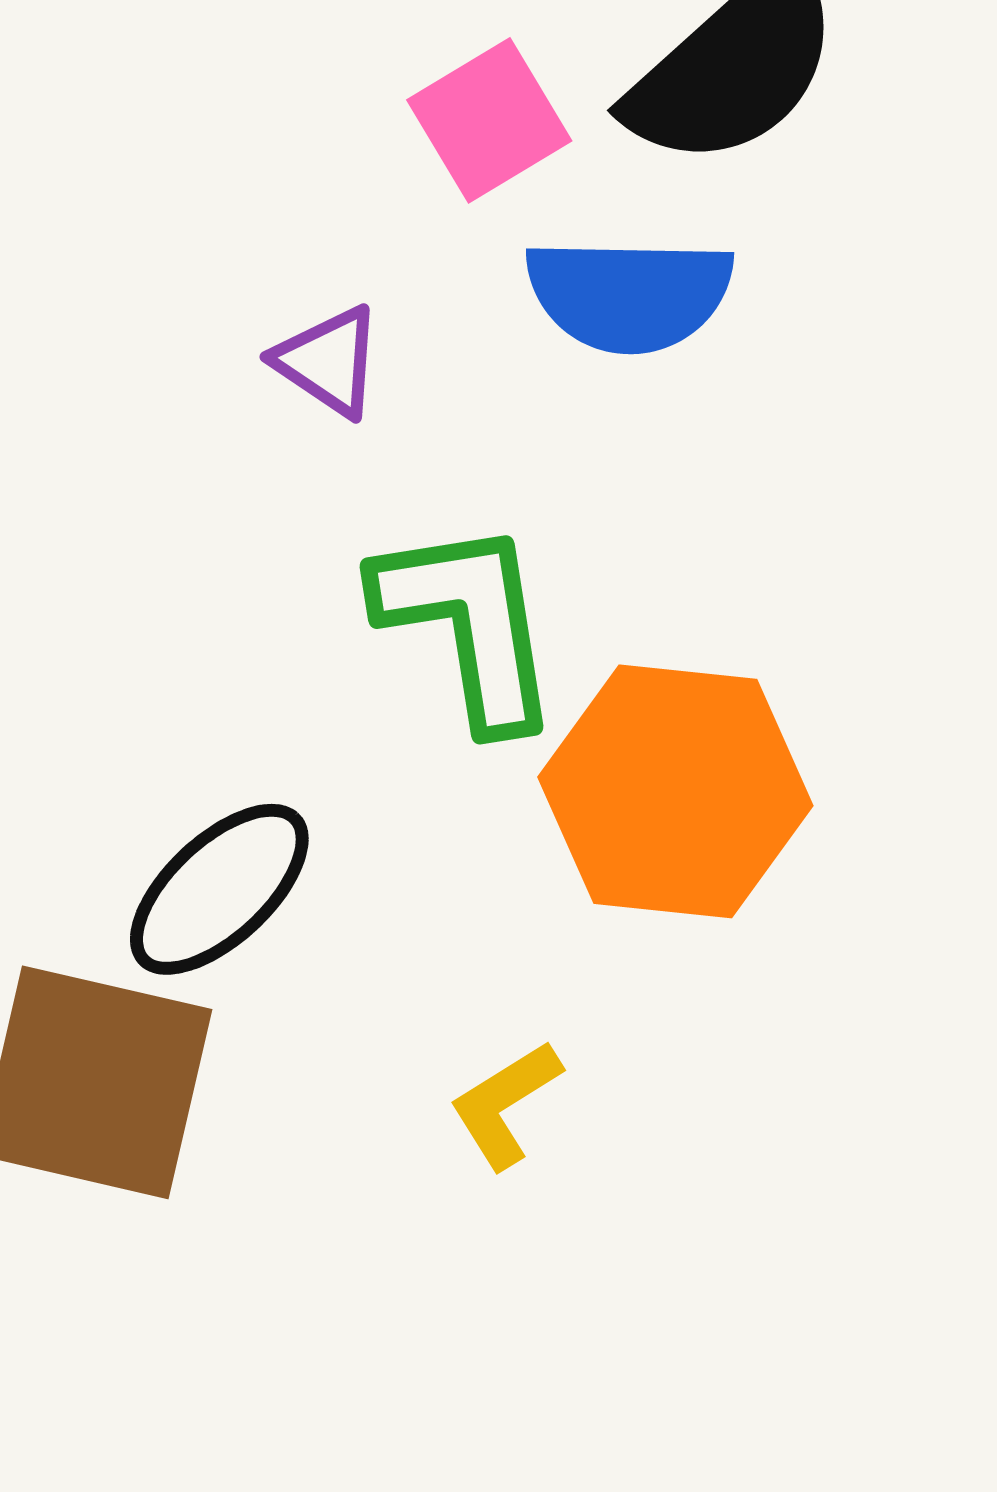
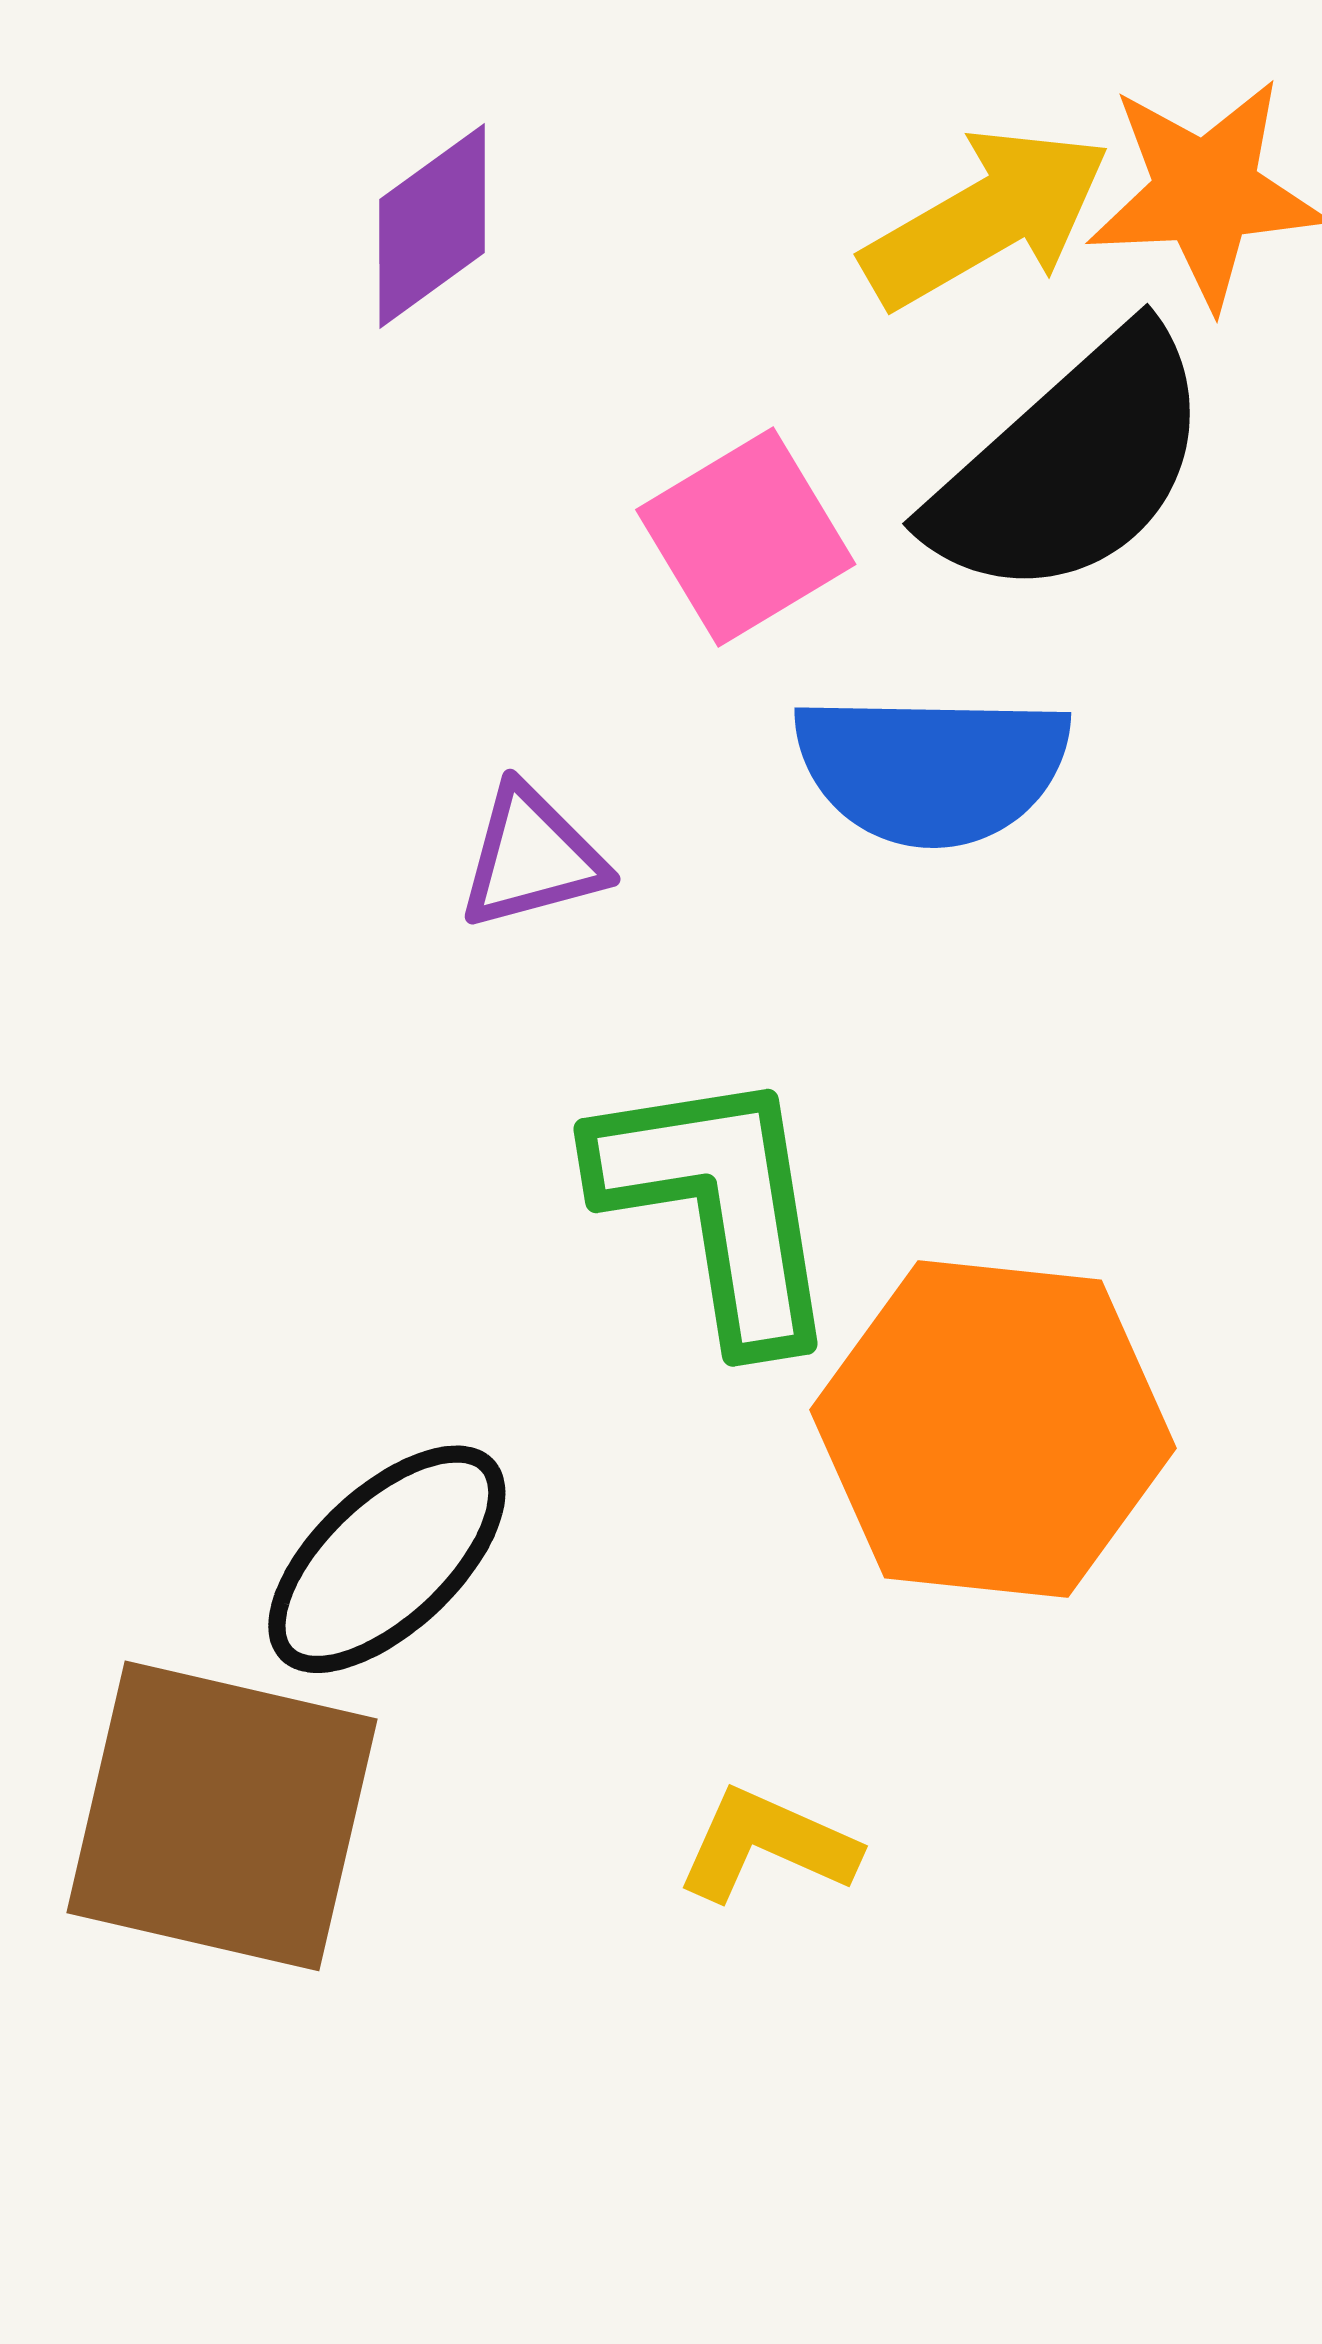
purple triangle: (328, 361) -> (532, 857), turned -49
yellow L-shape: (505, 1104) -> (767, 1845), turned 56

